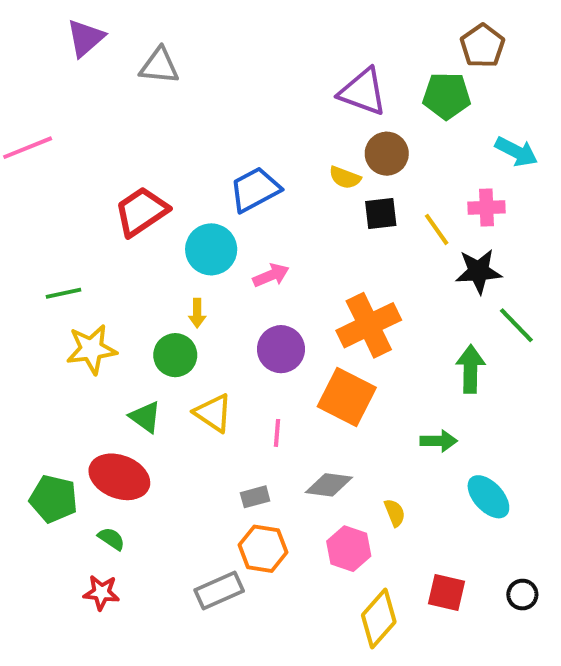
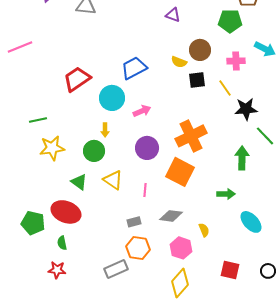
purple triangle: (363, 92) -> (173, 15), moved, size x0.6
pink cross: (486, 207) -> (236, 61), moved
green semicircle: (111, 539) -> (62, 243), turned -136
yellow diamond: (379, 618) -> (180, 283), moved

